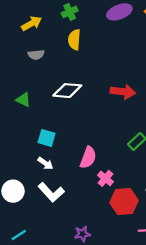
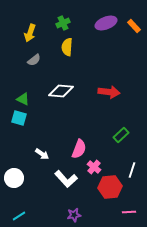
yellow arrow: (32, 23) -> (30, 33), turned 138
gray semicircle: (36, 55) -> (34, 60), turned -32
cyan square: (47, 138) -> (19, 118), moved
white L-shape: (51, 192) -> (66, 179), moved

